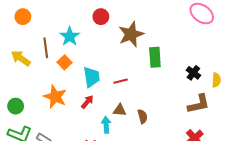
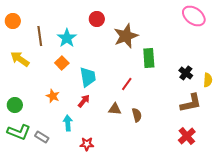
orange circle: (23, 17) -> (13, 21), moved
brown line: (46, 48) -> (40, 36), moved
red line: (121, 81) -> (127, 84), moved, turned -40
orange star: (55, 97) -> (53, 96), size x0.6
cyan arrow: (106, 125) -> (68, 123), moved

